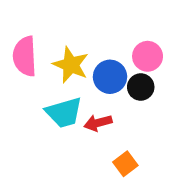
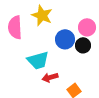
yellow star: (71, 65) -> (42, 15), moved
red arrow: (98, 123) -> (50, 77), moved

